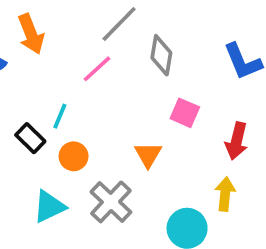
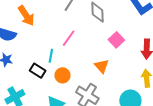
pink line: (97, 69) -> (69, 38), moved
pink square: (185, 113) -> (116, 40), turned 35

